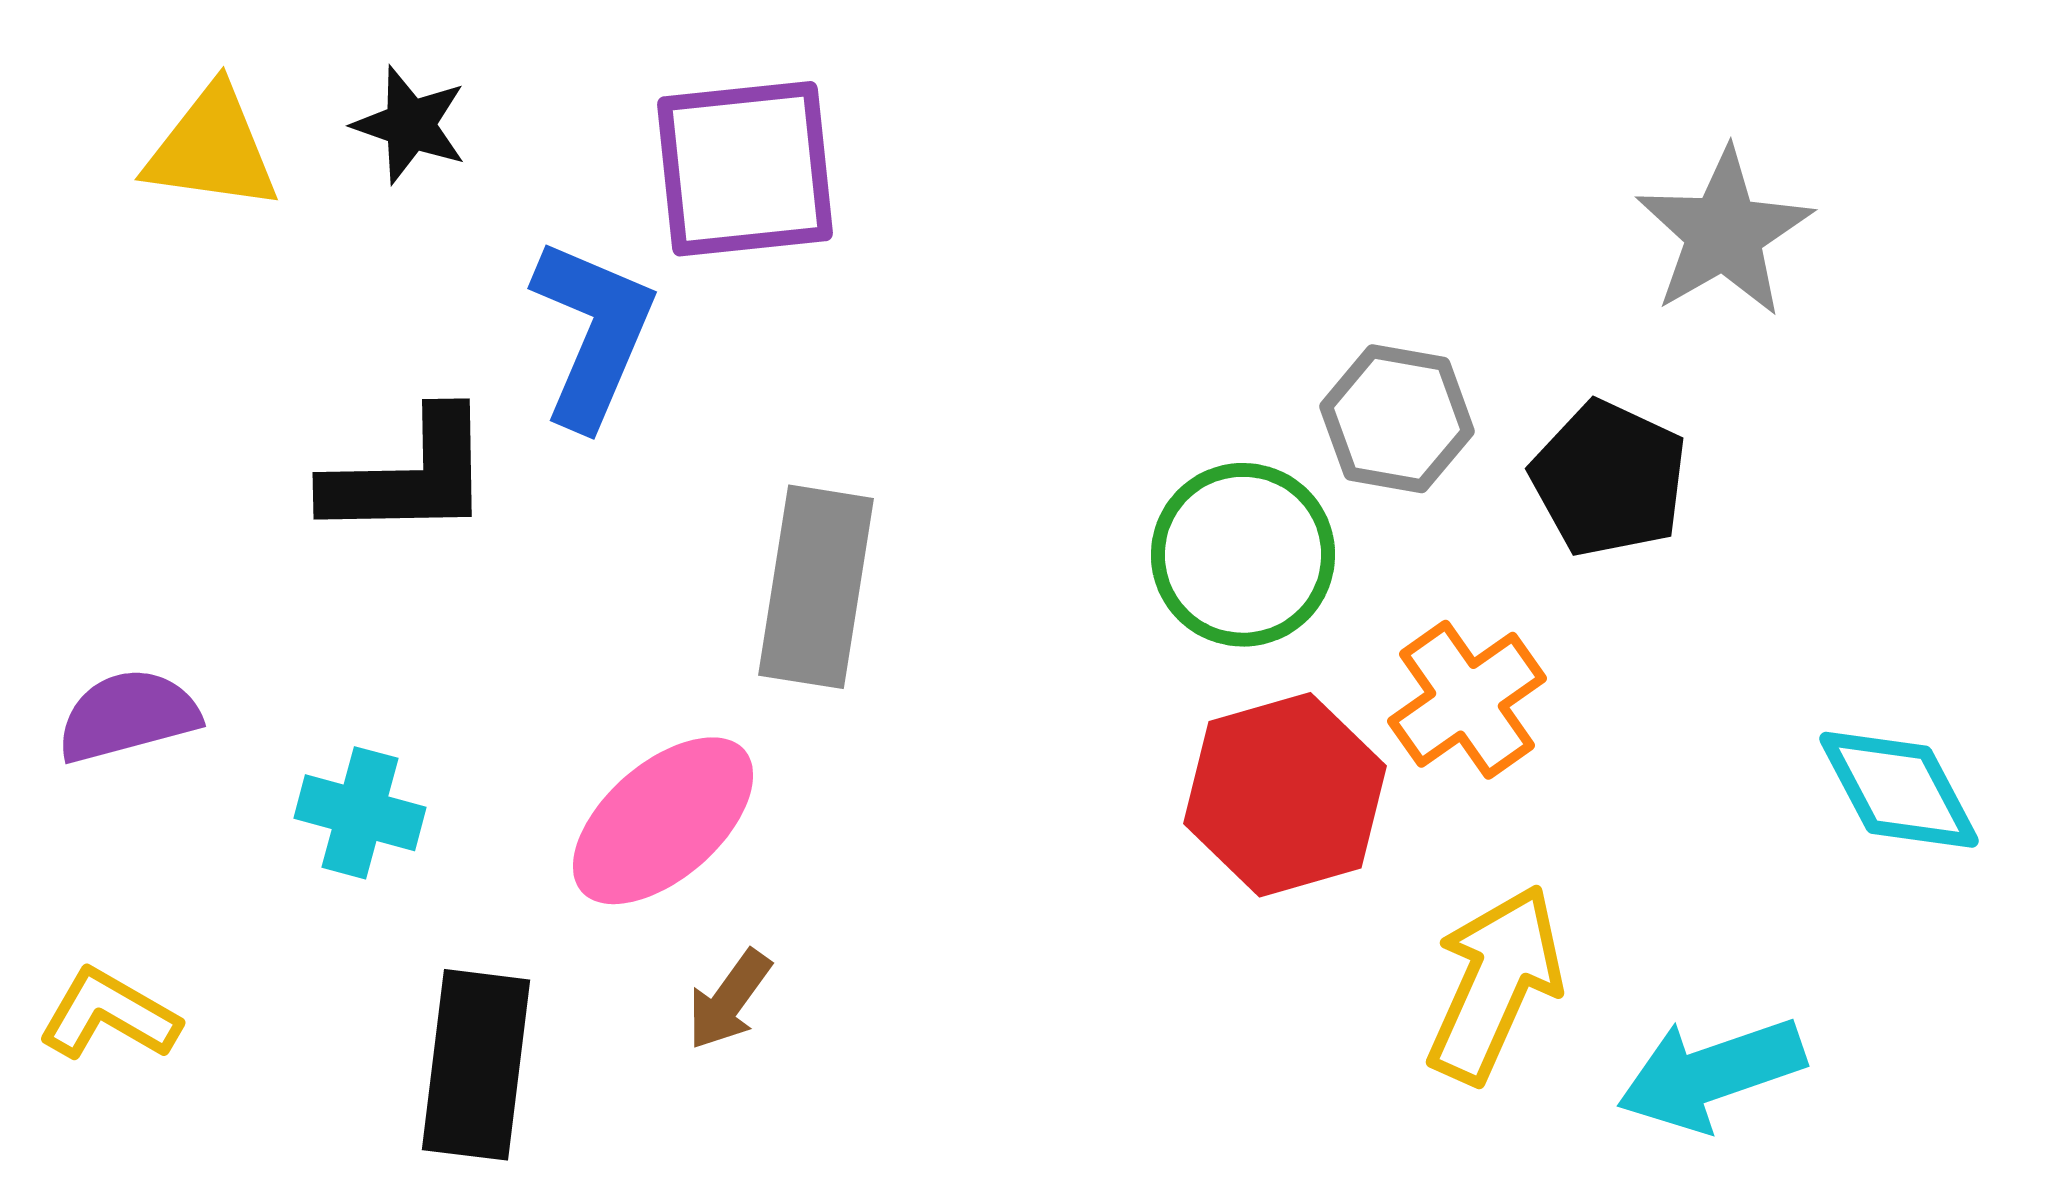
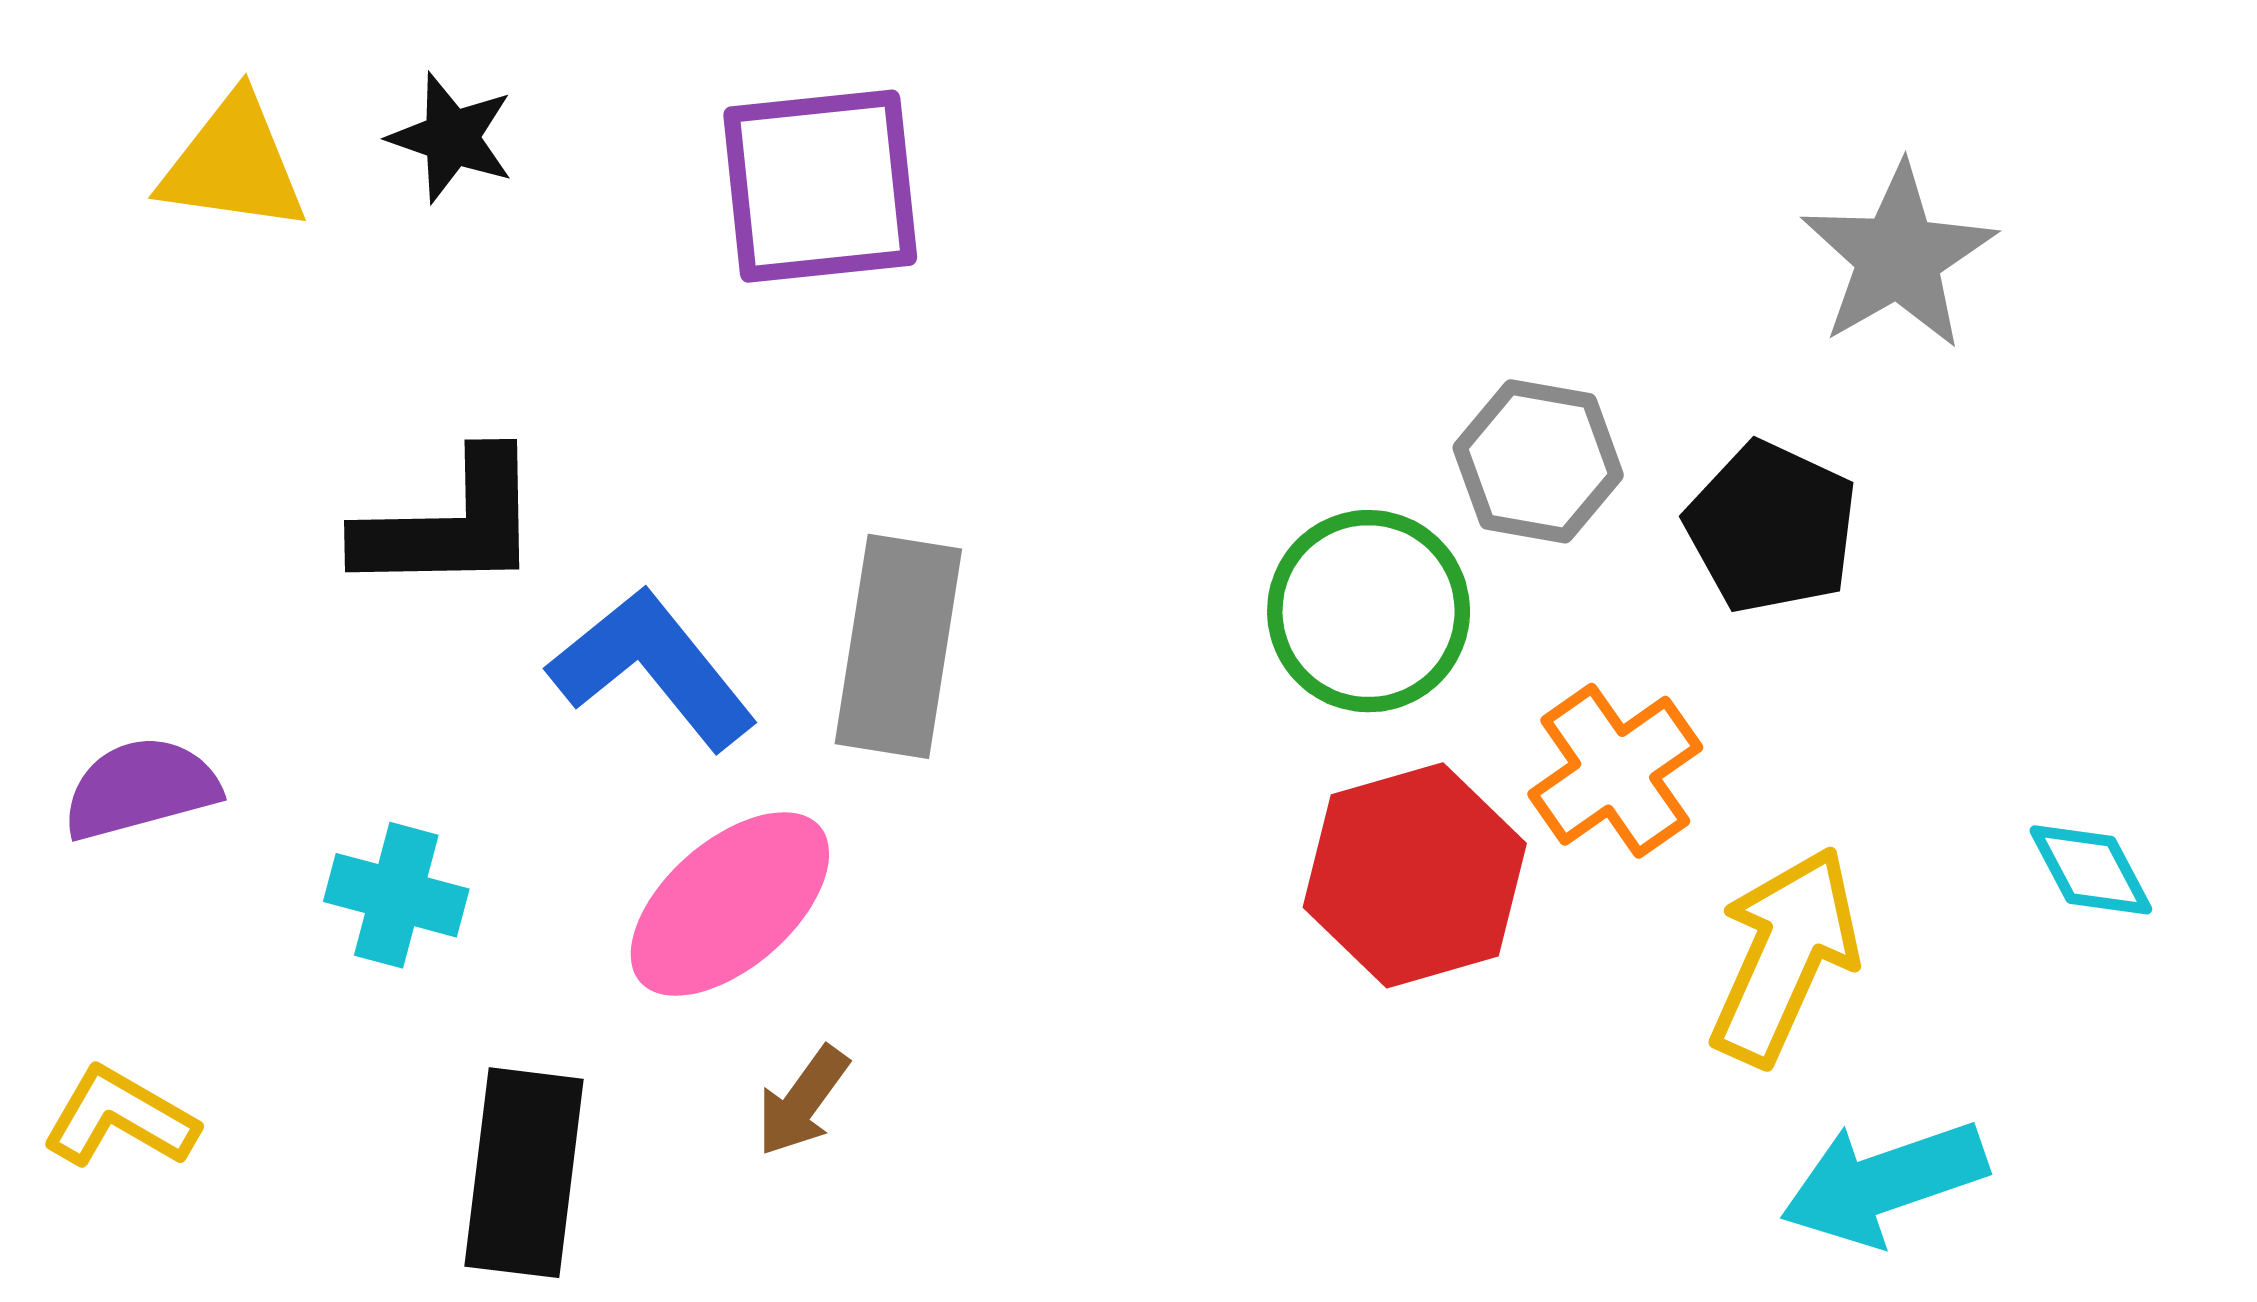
blue L-shape: (593, 333) -> (653, 668), moved, turned -62
cyan diamond: (1899, 790) -> (2091, 870), size x0.7
yellow arrow: (1495, 984) -> (1785, 956), moved

